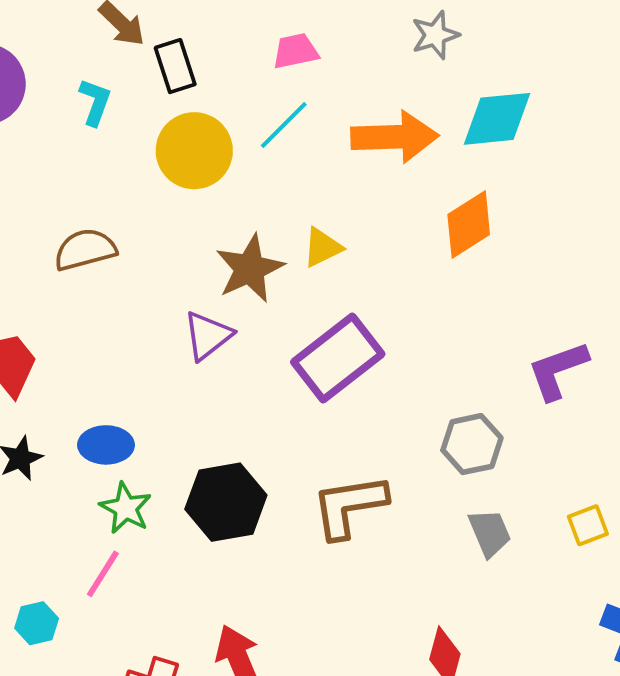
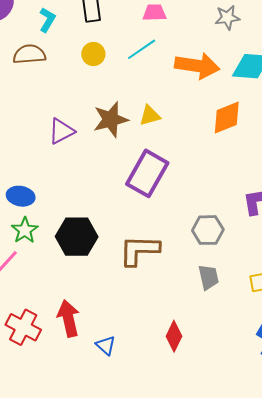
yellow circle: (194, 151) -> (93, 54), size x0.6
brown semicircle: (85, 250) -> (29, 54), moved
purple triangle: (208, 336) -> (61, 131), moved
purple rectangle: (338, 358) -> (147, 173), turned -33

